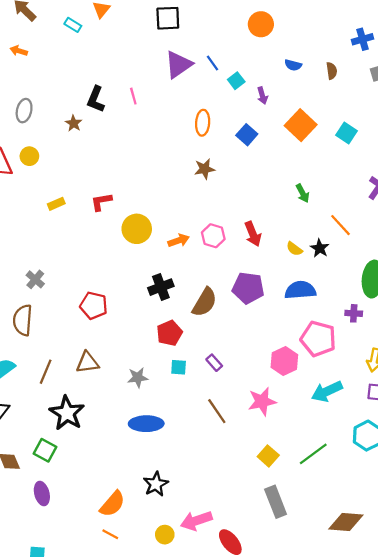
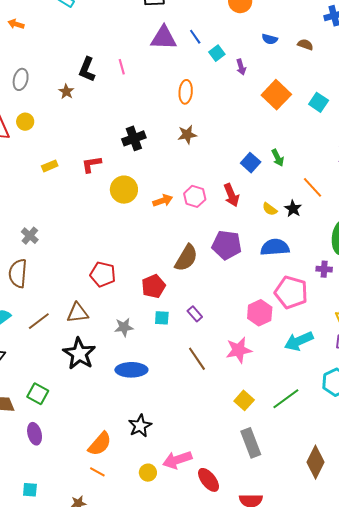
purple triangle: (178, 65) -> (164, 38), turned 36
brown semicircle: (332, 71) -> (305, 45), turned -63
blue square: (247, 135) -> (251, 163), moved
black cross: (161, 287) -> (134, 138), moved
red pentagon: (94, 306) -> (103, 274), moved
brown line: (46, 372) -> (39, 321), turned 30
black star: (67, 413) -> (79, 354), moved
brown diamond: (346, 522) -> (316, 462), turned -68

